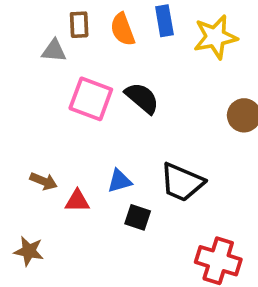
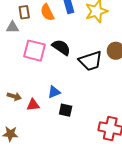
black trapezoid: (182, 182) -> (91, 61), moved, turned -35

